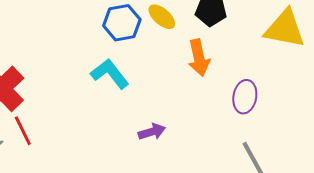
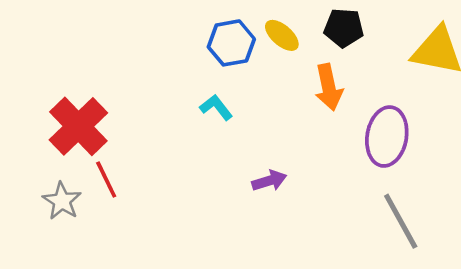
cyan L-shape: (110, 74) -> (216, 107), size x0.7
purple ellipse: (245, 97) -> (387, 137), size x1.4

